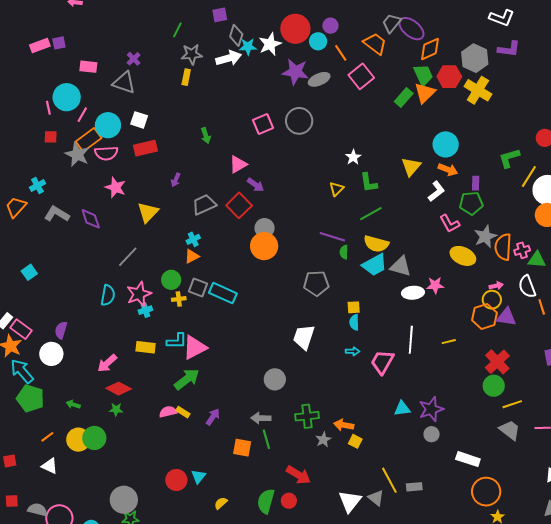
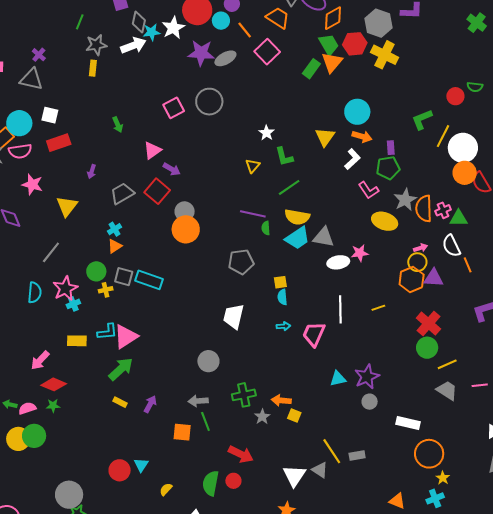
pink semicircle: (168, 412) -> (27, 408), moved

